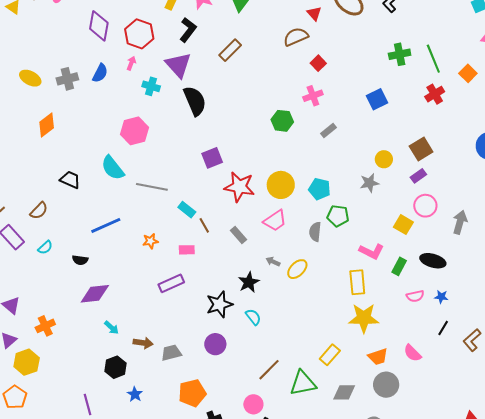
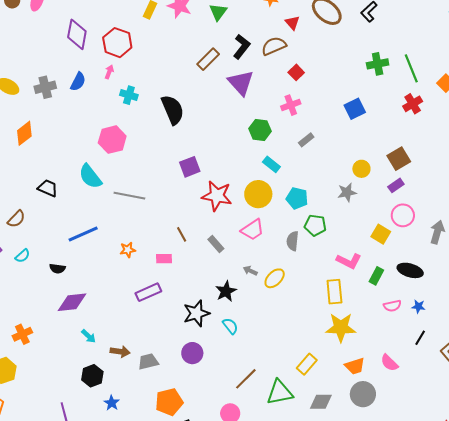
black L-shape: (188, 30) -> (242, 47), moved
purple triangle: (178, 65) -> (241, 83), moved
cyan rectangle: (187, 210) -> (271, 164), moved

